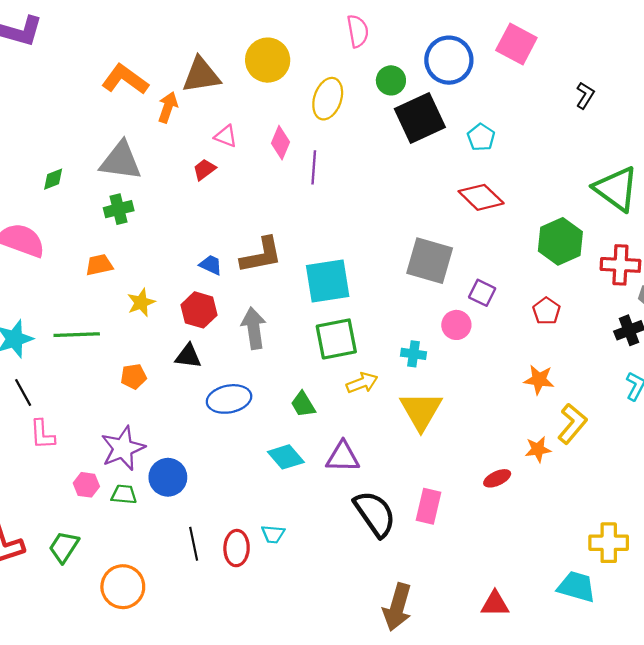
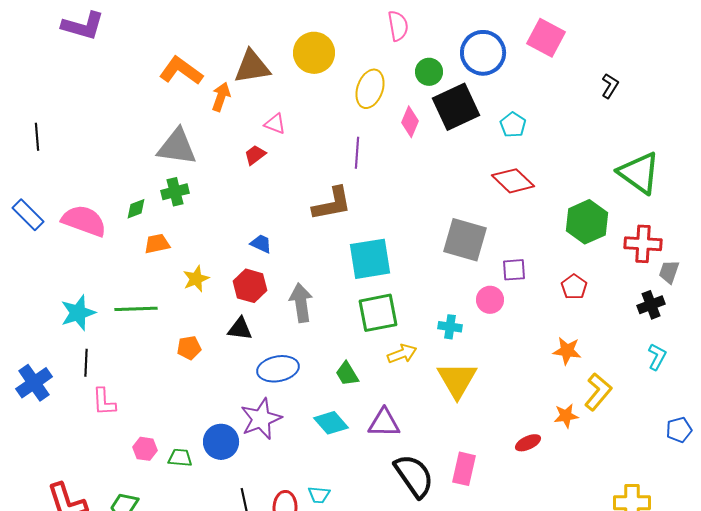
pink diamond: (280, 143) -> (410, 122), moved
green diamond: (53, 179) -> (136, 209), moved
brown L-shape: (261, 255) -> (332, 204), moved
purple square: (482, 293) -> (514, 270), turned -30
black line: (23, 393) -> (86, 363), turned 32
purple star: (123, 448) -> (261, 419), moved

